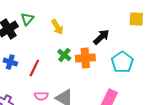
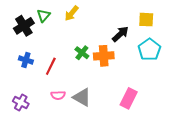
yellow square: (136, 19) -> (146, 20), moved
yellow arrow: (57, 27) -> (72, 13), moved, turned 70
cyan pentagon: (122, 62) -> (149, 50), moved

